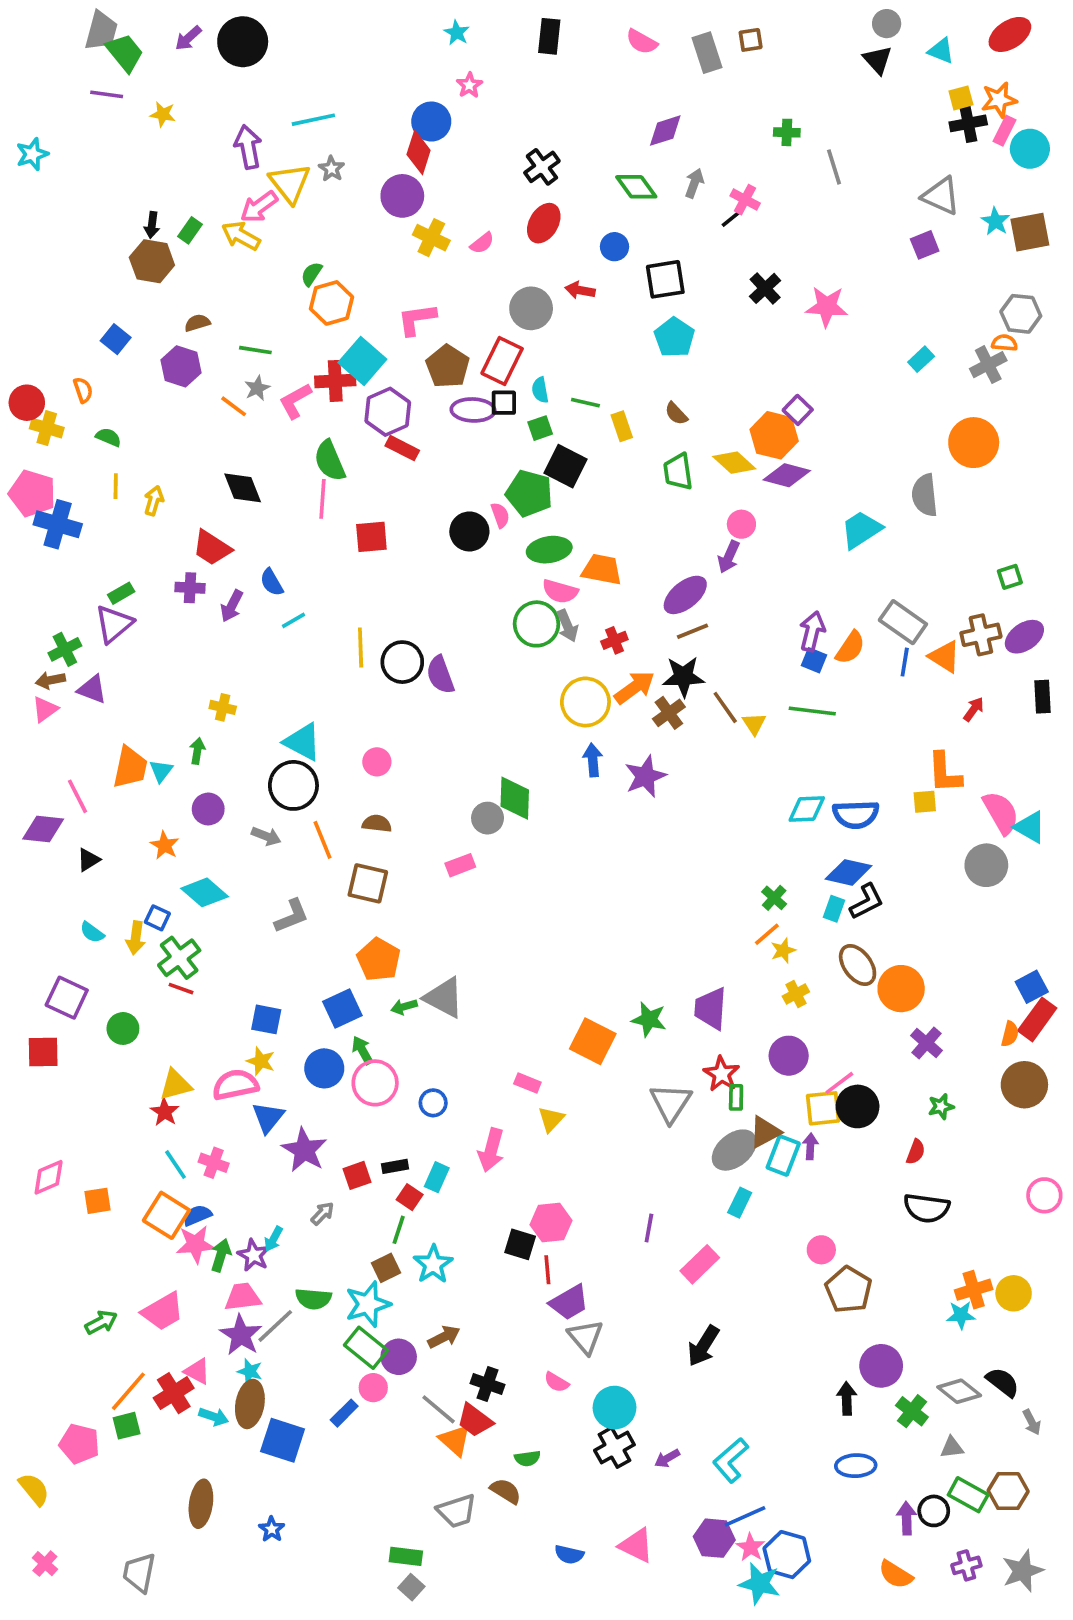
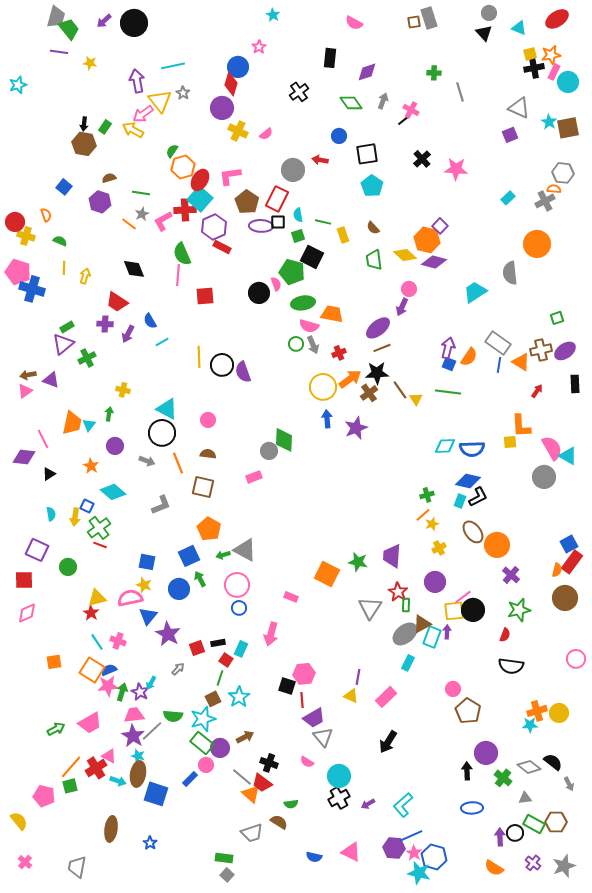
cyan star: (457, 33) -> (273, 15), moved
black rectangle: (549, 36) -> (330, 58), moved
gray rectangle: (707, 53) -> (429, 18), moved
red ellipse: (544, 223) -> (200, 180), moved
green circle: (536, 624) -> (296, 344), size x0.6
green cross: (65, 649) -> (87, 358), moved
green cross: (774, 898) -> (427, 495), turned 32
cyan semicircle: (92, 932) -> (51, 514), turned -136
pink circle: (375, 1083) -> (237, 585), moved
green star: (941, 1106) -> (519, 610), size x1.6
yellow triangle: (551, 1119) -> (351, 696), moved, turned -49
pink diamond: (49, 1177) -> (27, 613), moved
purple cross: (966, 1565) -> (533, 863), turned -35

